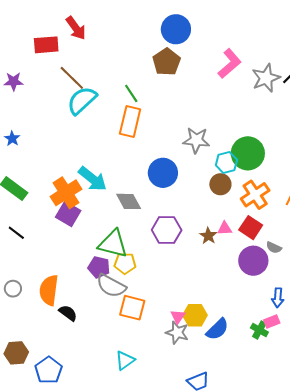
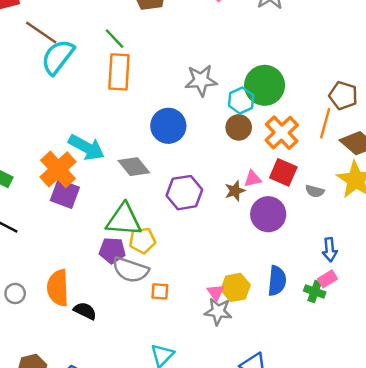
brown star: (208, 236) -> (235, 191), turned 30
purple circle: (253, 261) -> (268, 214), moved
orange square: (132, 308) -> (160, 291), size x0.6
blue semicircle: (217, 329) -> (277, 281), moved, turned -30

